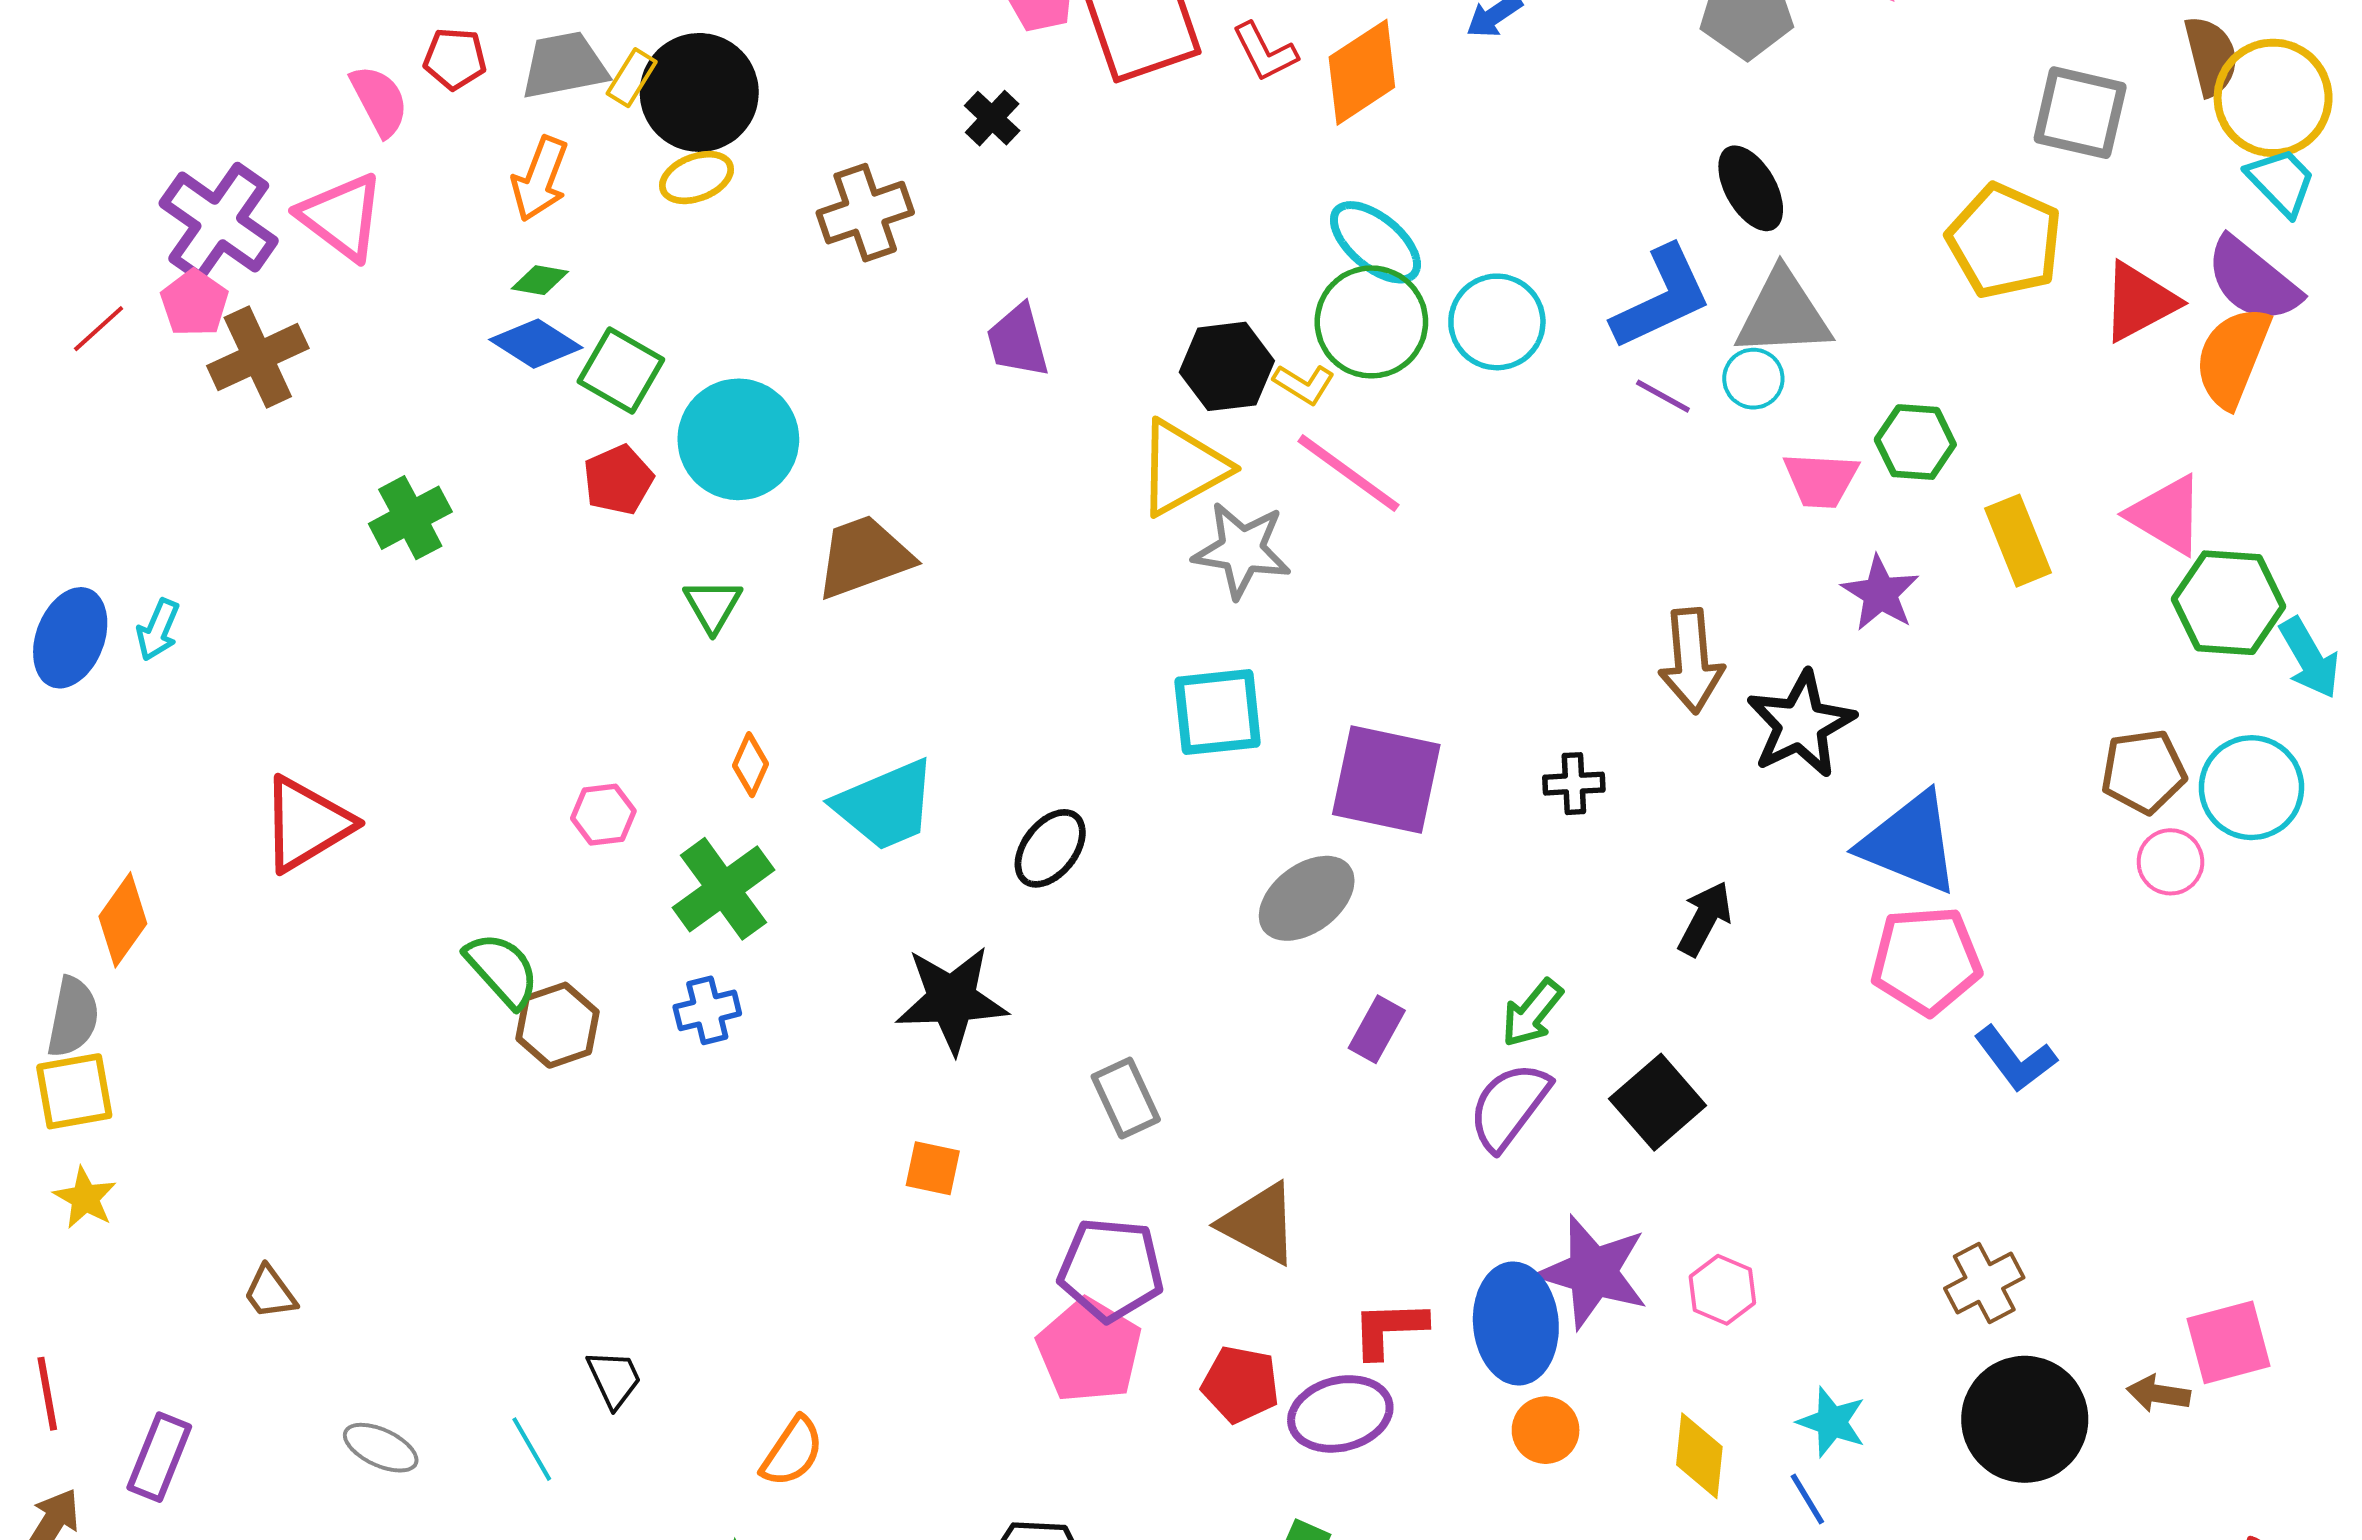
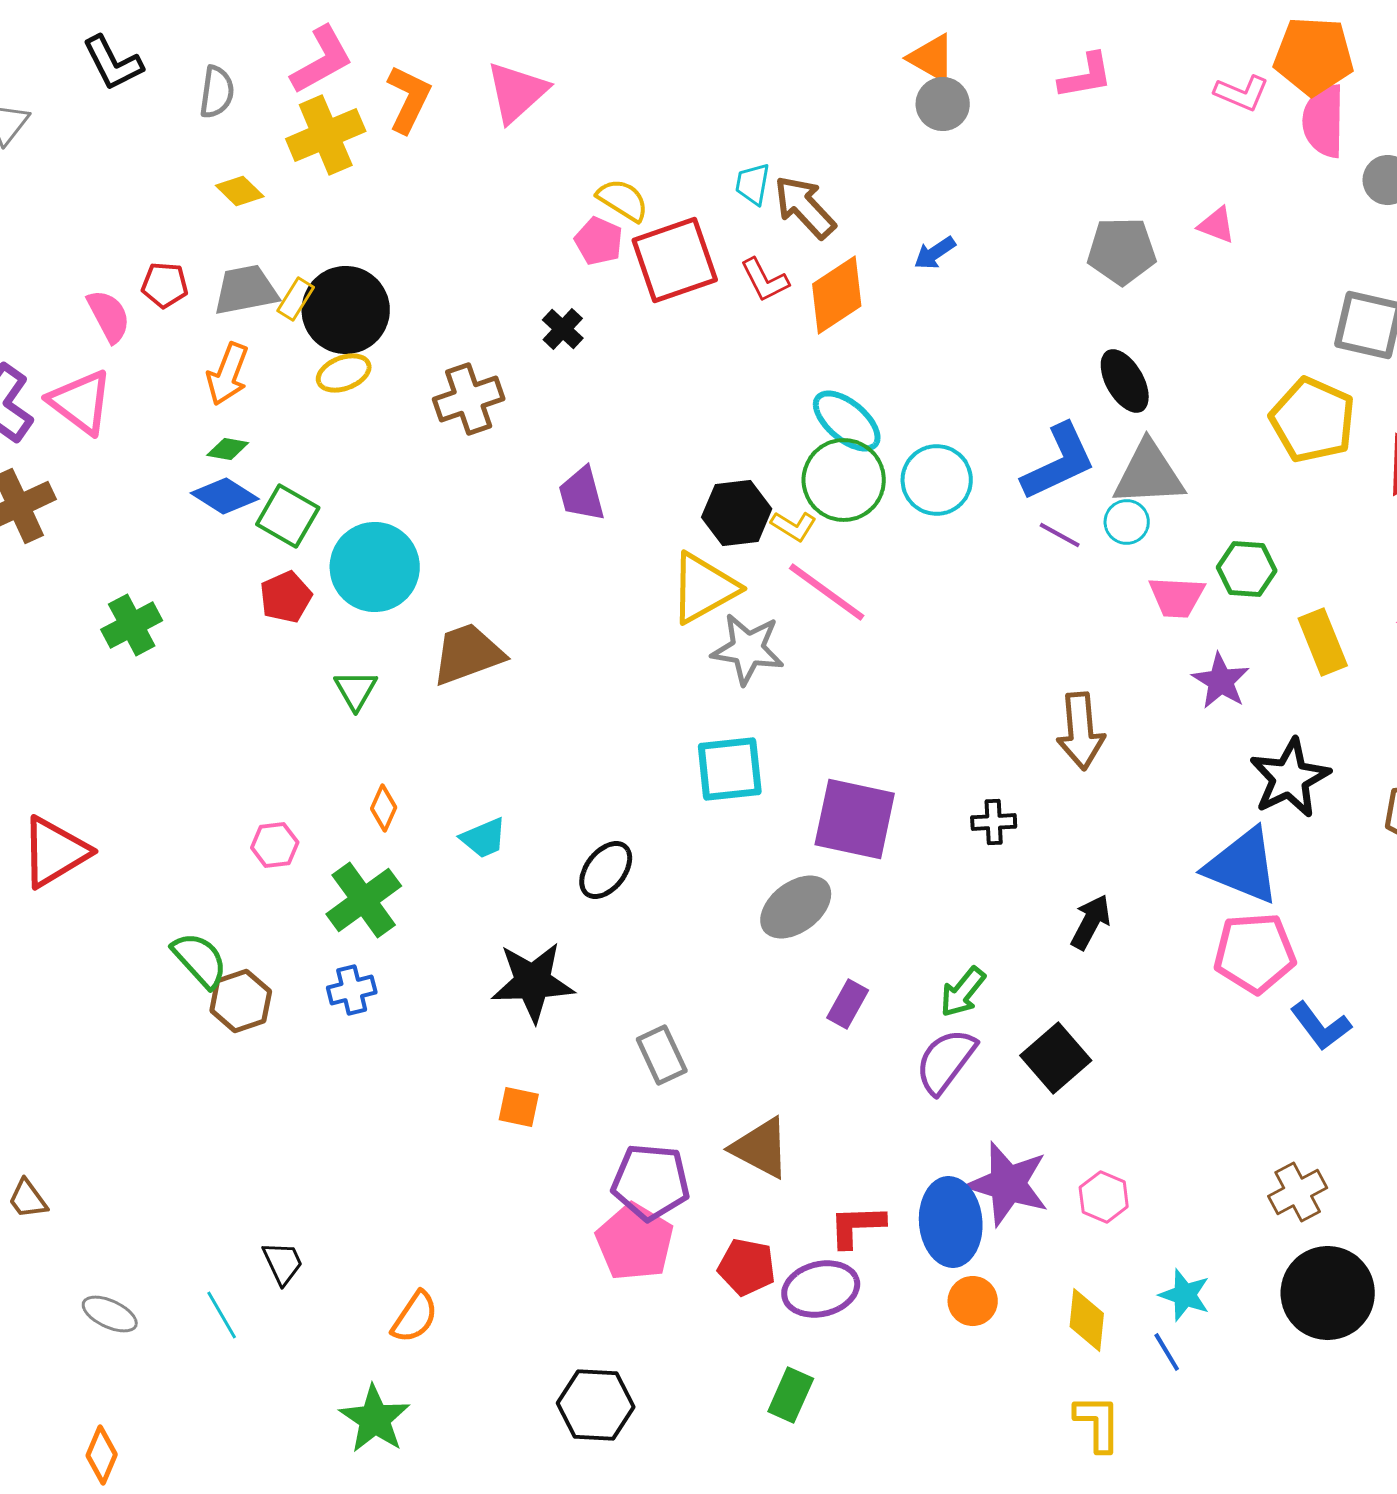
black star: (1801, 724) -> (1290, 778), moved
cyan trapezoid: (885, 805) -> (484, 838), size x0.6

